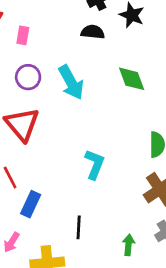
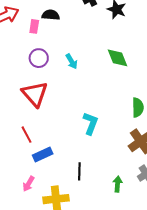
black semicircle: (93, 32) -> (51, 15), moved
cyan arrow: (71, 82) -> (72, 61), size x0.6
blue rectangle: (31, 204) -> (43, 155), turned 42

